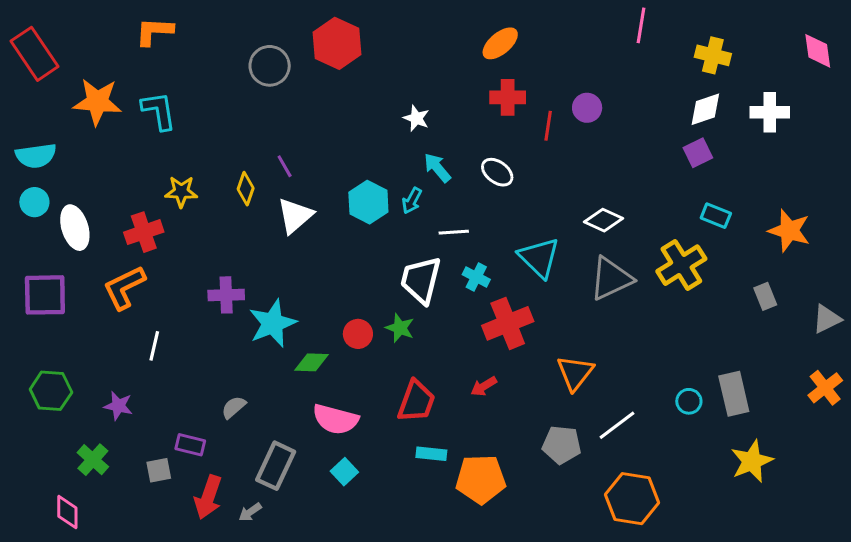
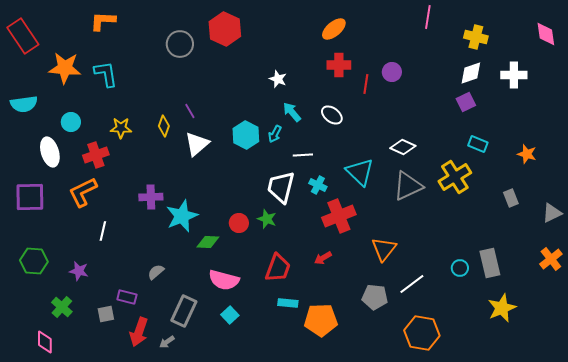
cyan circle: (34, 202) -> (71, 122), moved
orange star: (789, 231) -> (527, 154), size x0.7

